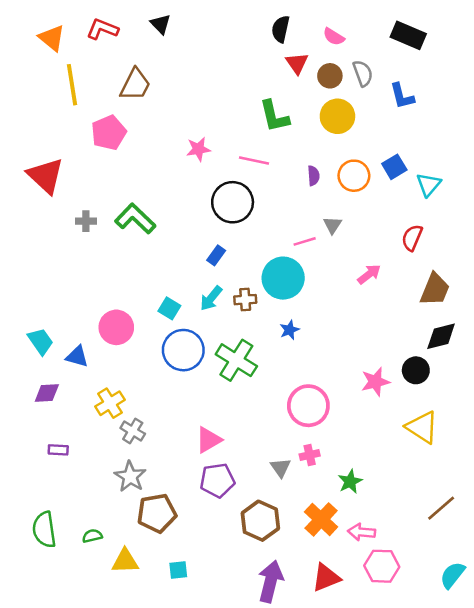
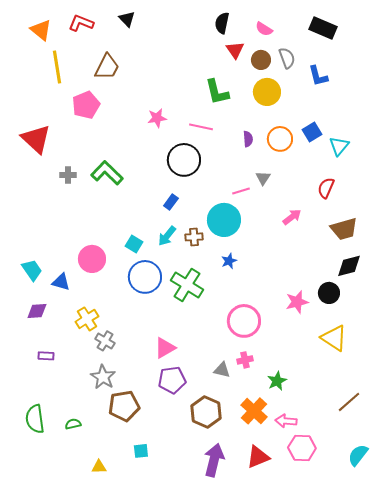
brown trapezoid: (435, 289) -> (344, 229), turned 52
gray triangle: (281, 468) -> (222, 370), turned -42
yellow triangle: (125, 561) -> (99, 467), moved, size x0.7

